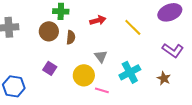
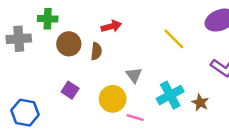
green cross: (61, 11) -> (48, 19), moved
red arrow: (98, 20) -> (111, 26), moved
brown star: (164, 78) -> (200, 103), moved

